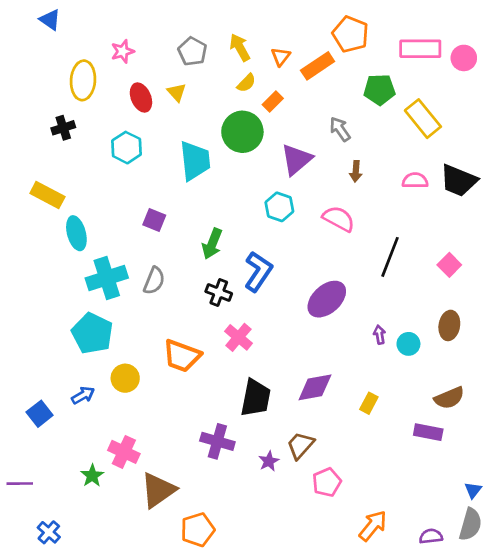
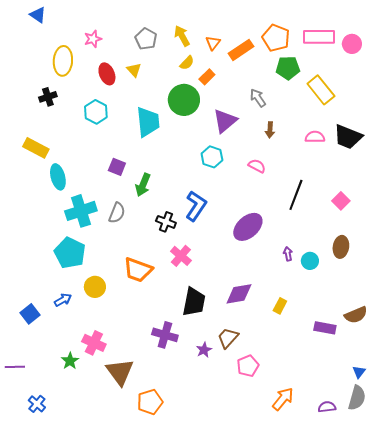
orange pentagon: (350, 34) -> (276, 38), moved
pink semicircle: (339, 219) -> (257, 166), size x0.7
green arrow: (212, 244) -> (143, 185), moved
brown semicircle: (449, 398) -> (356, 315), moved
brown triangle: (158, 490) -> (120, 372), turned -32

